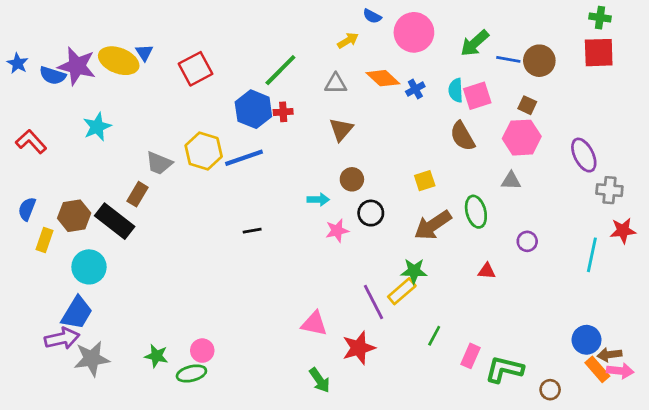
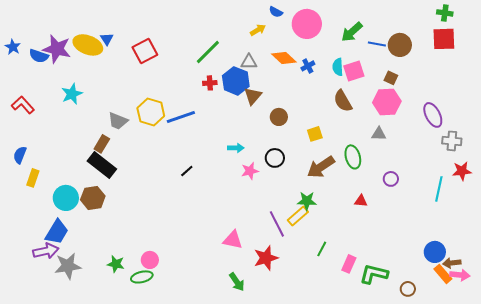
blue hexagon: (253, 109) -> (236, 81), moved
brown circle: (352, 179) -> (279, 117), moved
brown hexagon: (74, 216) -> (93, 198), moved
black rectangle: (115, 221) -> (102, 165), moved
black line: (252, 231) -> (187, 171), turned -32

